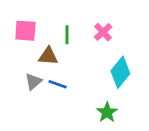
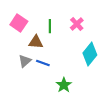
pink square: (25, 31) -> (19, 23), turned 30
green star: (107, 112) -> (64, 85), moved

